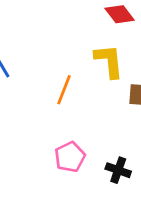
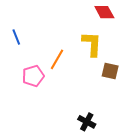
pink pentagon: (70, 157) -> (33, 76), moved

